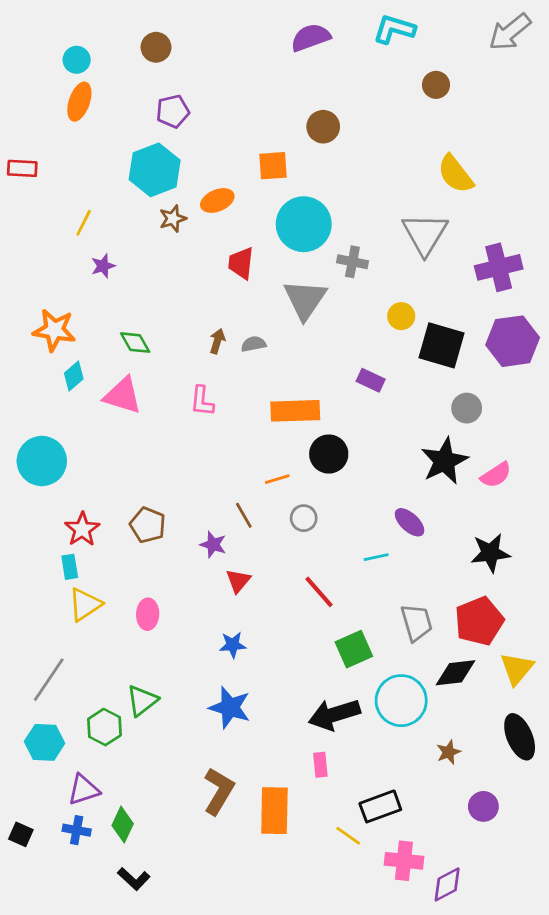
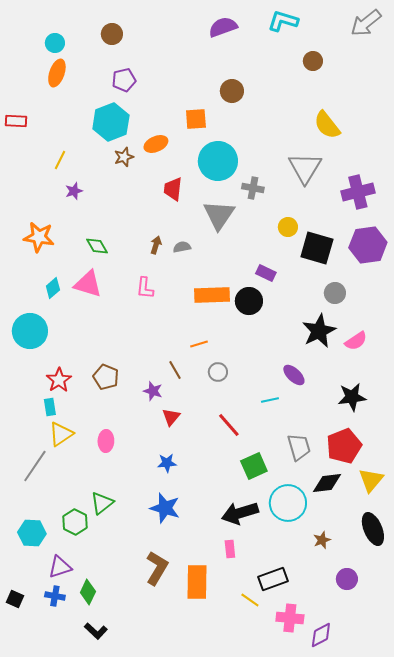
cyan diamond: (74, 376) -> (53, 288), moved
black circle: (329, 454) -> (249, 301), moved
gray line: (49, 680) -> (35, 466), moved

